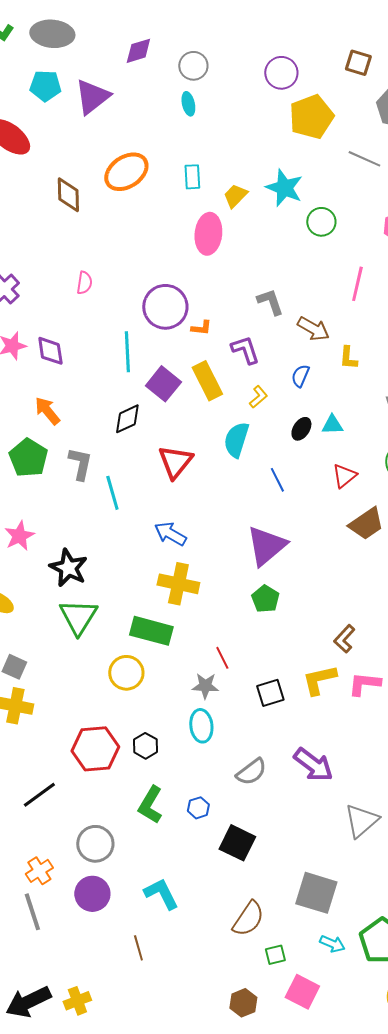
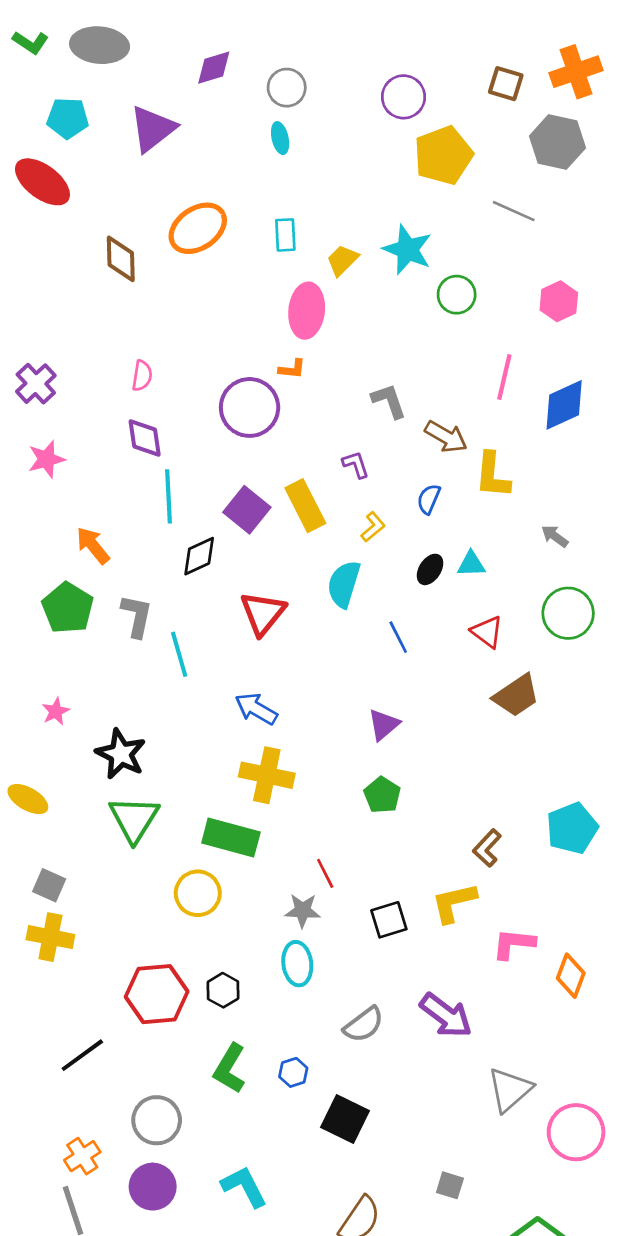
cyan pentagon: (45, 86) -> (68, 118), moved
orange L-shape: (201, 328) -> (292, 369), moved
purple L-shape: (245, 350) -> (356, 465), size x0.7
purple diamond: (50, 351) -> (145, 438), moved
cyan line: (127, 352) -> (169, 496), moved
yellow L-shape: (348, 358) -> (492, 475), size x1.5
red triangle: (344, 476) -> (487, 632), turned -44
pink star: (19, 536) -> (56, 711), size x0.7
purple triangle: (266, 546) -> (384, 725), size x0.6
pink L-shape: (364, 684) -> (514, 944), moved
gray square: (316, 893) -> (450, 1185), size x0.5

